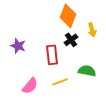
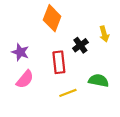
orange diamond: (68, 16) -> (52, 18), moved
pink semicircle: (30, 86) -> (25, 79), moved

